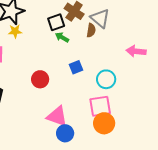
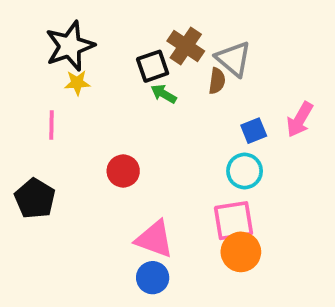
pink arrow: (136, 51) -> (300, 120), turned -66
blue square: (76, 67) -> (254, 131), moved
blue circle: (65, 133) -> (153, 278), moved

